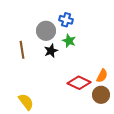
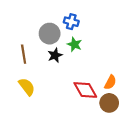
red diamond: (79, 83) -> (85, 90), turned 35
yellow semicircle: (26, 102) -> (27, 87), moved

